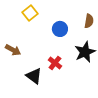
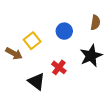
yellow square: (30, 13) -> (32, 41), moved

